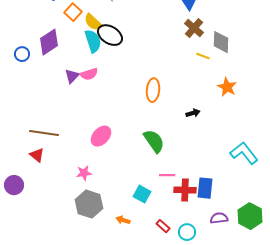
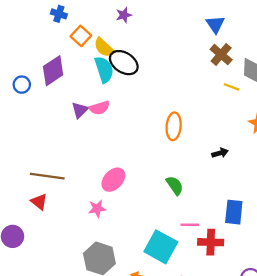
green semicircle: (154, 141) -> (175, 185), size x0.7
pink star: (84, 173) -> (97, 209), moved
blue rectangle: (205, 188) -> (234, 212), moved
cyan square: (142, 194) -> (161, 247), size x1.6

